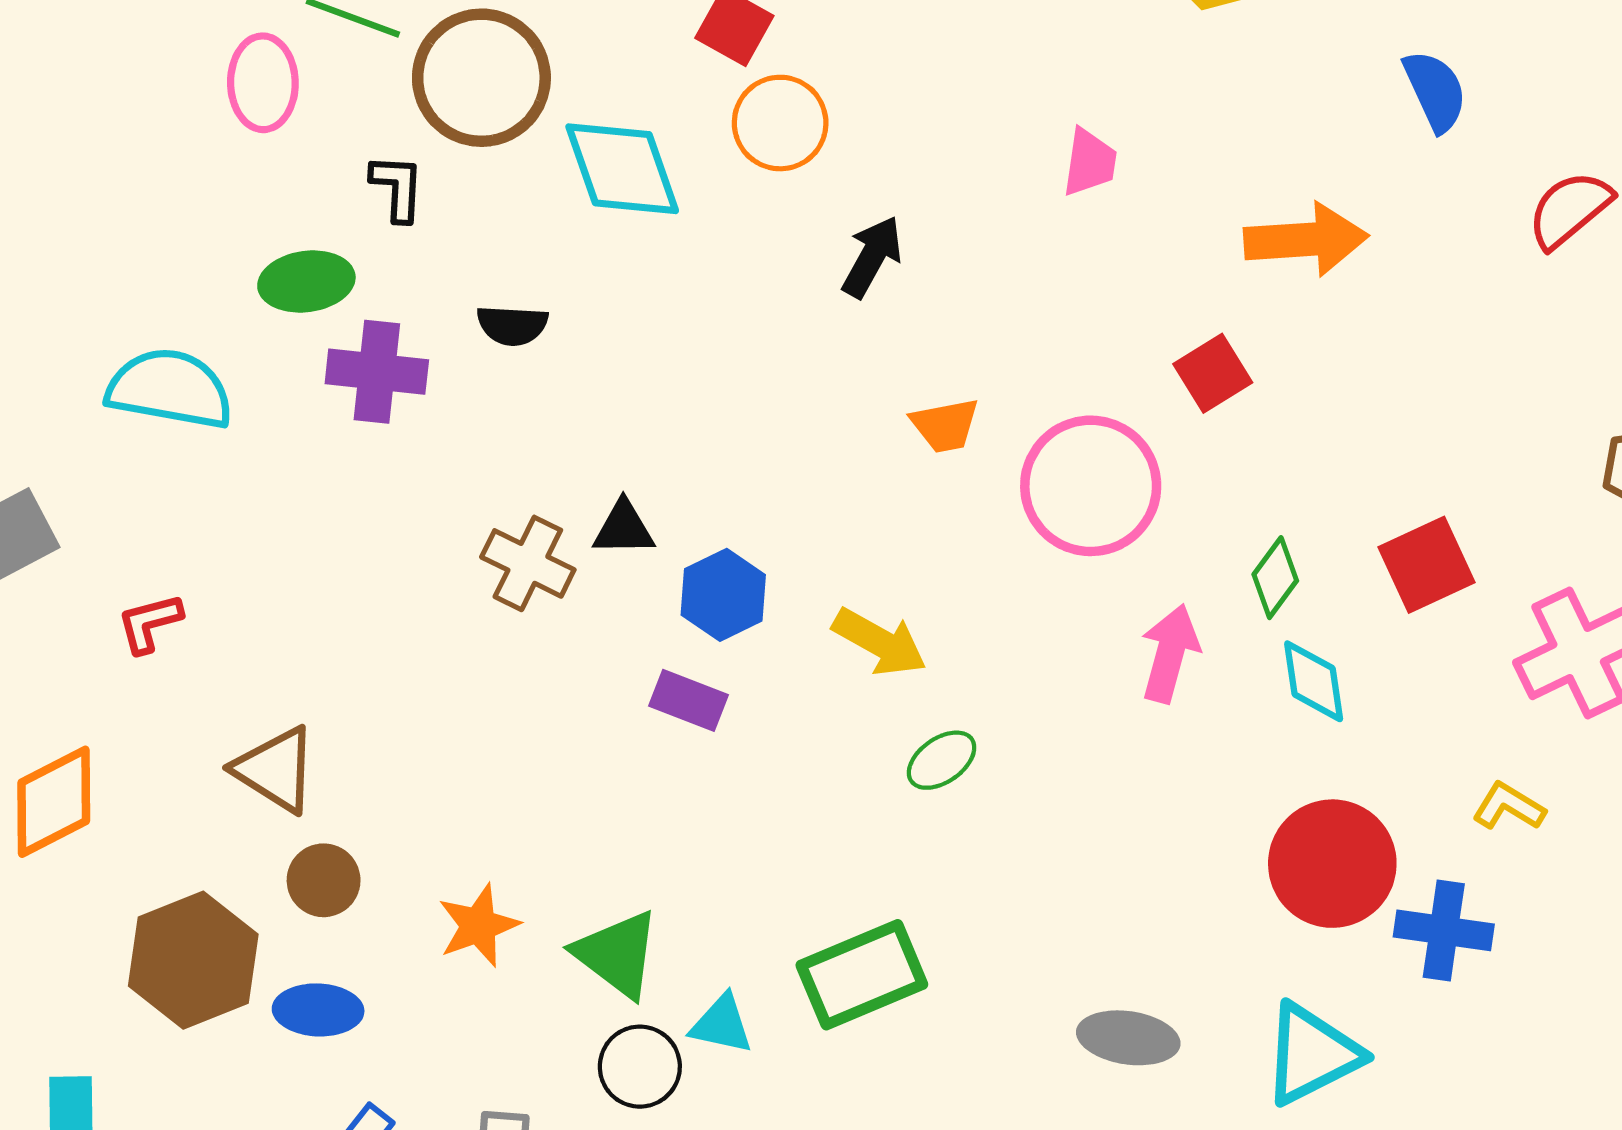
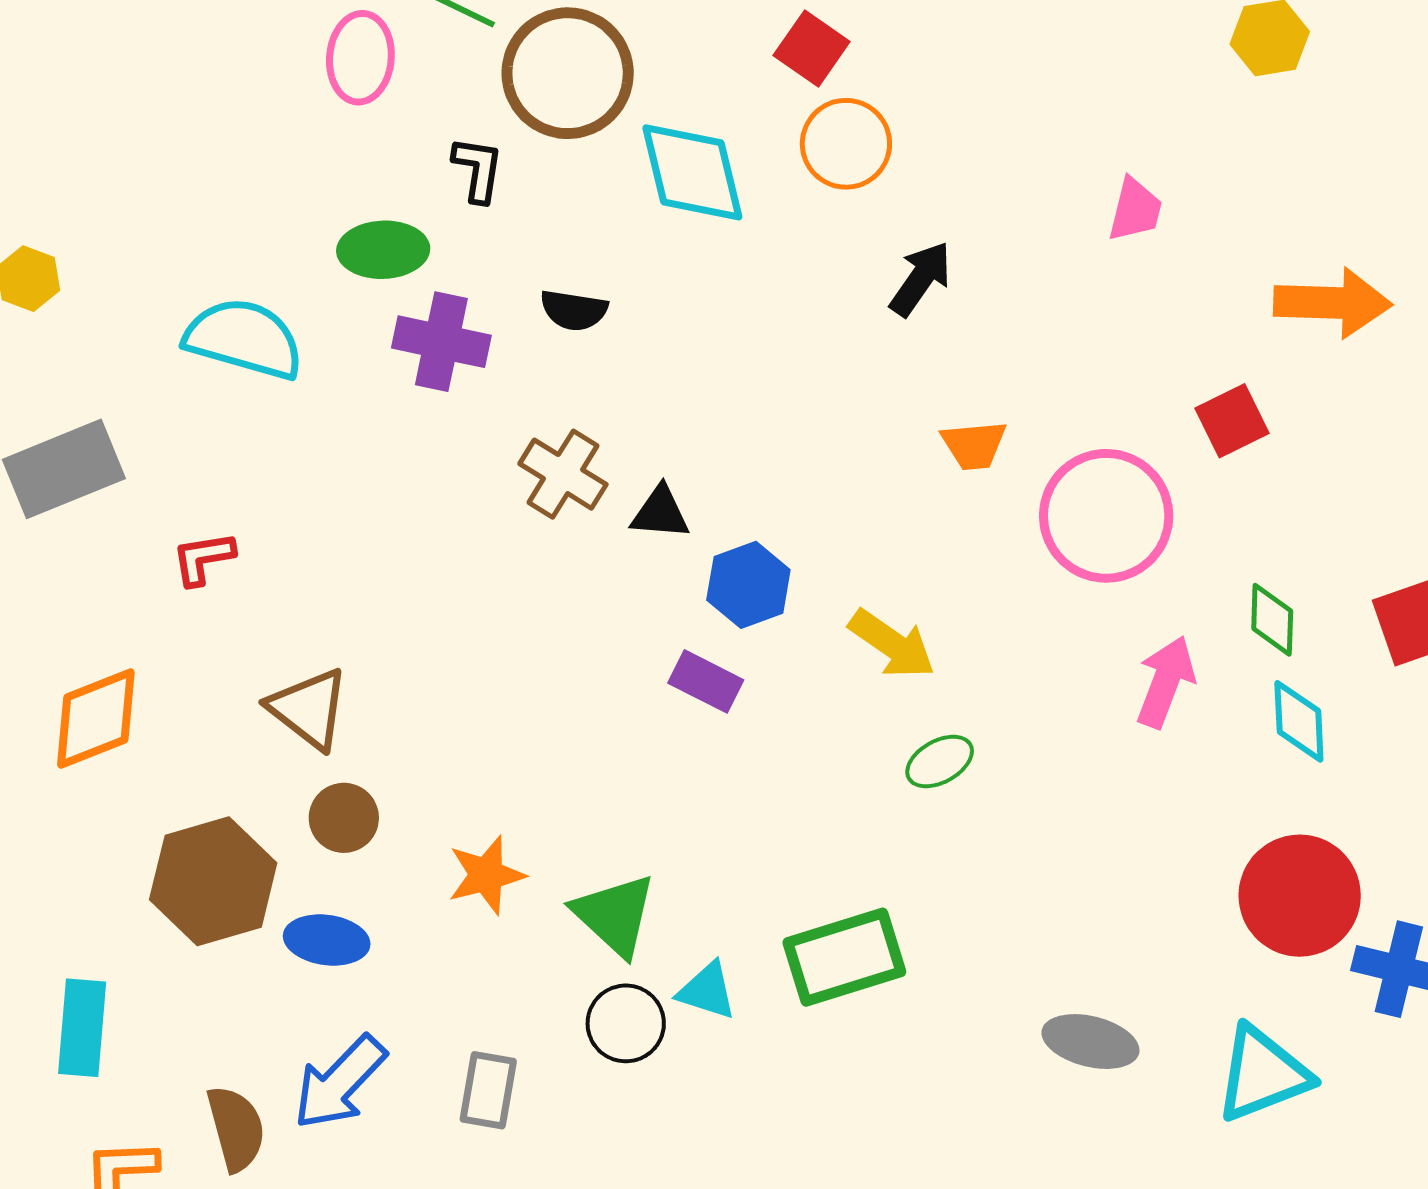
brown cross: (528, 563) -> (563, 474), moved
green diamond: (1275, 578) -> (1272, 620), turned -40

